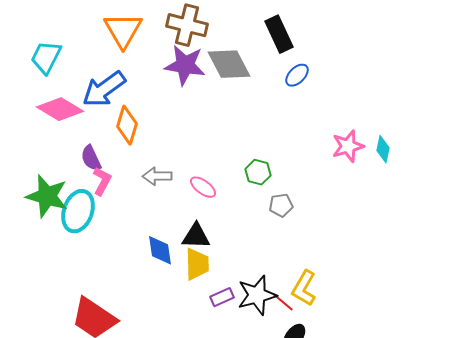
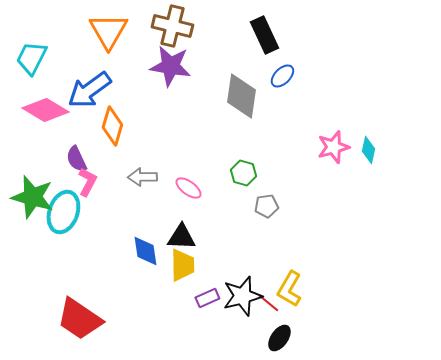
gray diamond: (229, 64) -> (241, 96), moved, turned 36

